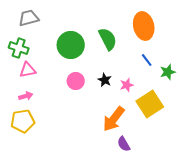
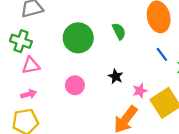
green semicircle: (108, 39) -> (119, 31), size x0.7
pink circle: (76, 81) -> (75, 85), moved
pink star: (127, 85) -> (140, 91), moved

